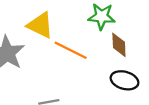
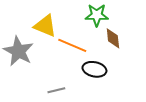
black ellipse: (124, 80) -> (94, 69), moved

